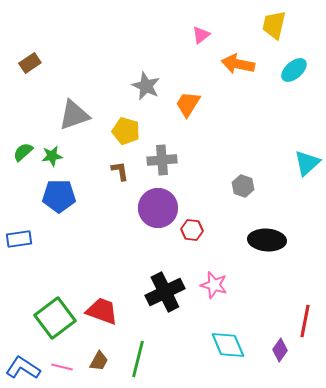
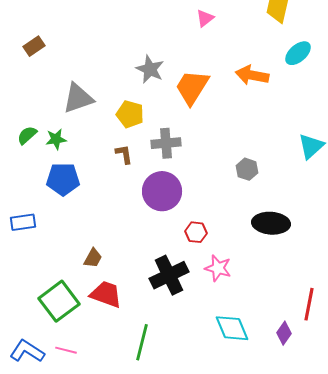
orange arrow: (238, 64) -> (252, 75), moved
orange trapezoid: (188, 104) -> (192, 87), size x1.4
red hexagon: (192, 230) -> (196, 232), moved
brown trapezoid: (99, 361) -> (93, 258), moved

